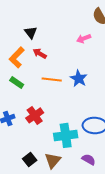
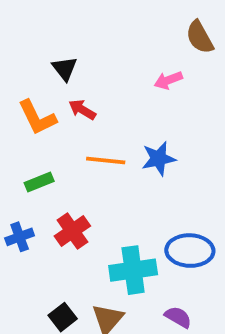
orange L-shape: (17, 57) -> (37, 117), turned -70
blue star: (79, 78) -> (159, 159), turned 30
green rectangle: (17, 82) -> (39, 182), moved, turned -56

